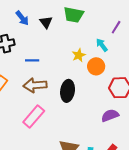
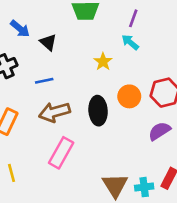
black triangle: (46, 22) -> (48, 42), moved
purple line: (116, 27) -> (133, 18), moved
orange circle: (96, 66) -> (129, 96), moved

